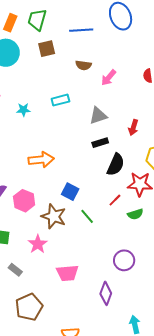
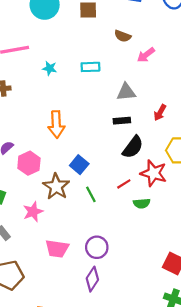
orange arrow: (41, 160) -> (56, 124), turned 80
purple circle: (124, 260) -> (97, 247), moved

